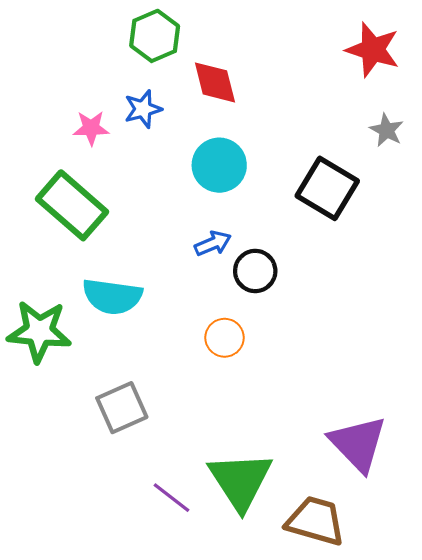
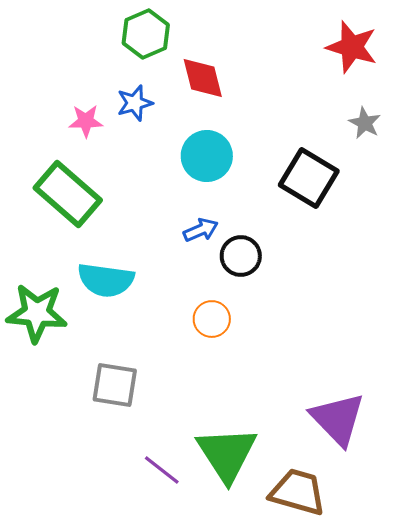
gray square: (122, 408) -> (115, 385), turned 33

